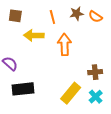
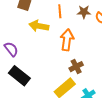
brown cross: (95, 72) -> (76, 67), moved, turned -32
black rectangle: (23, 89) -> (19, 76), turned 35

